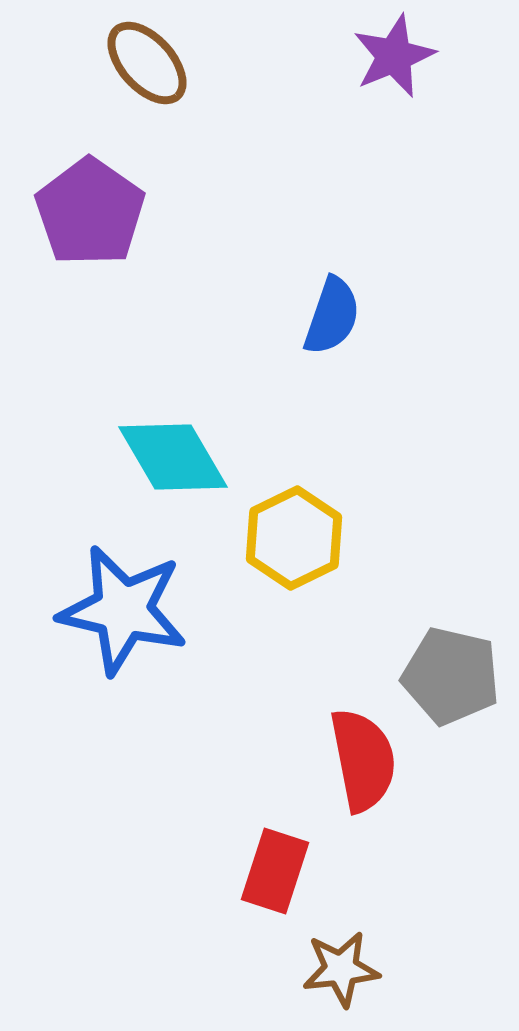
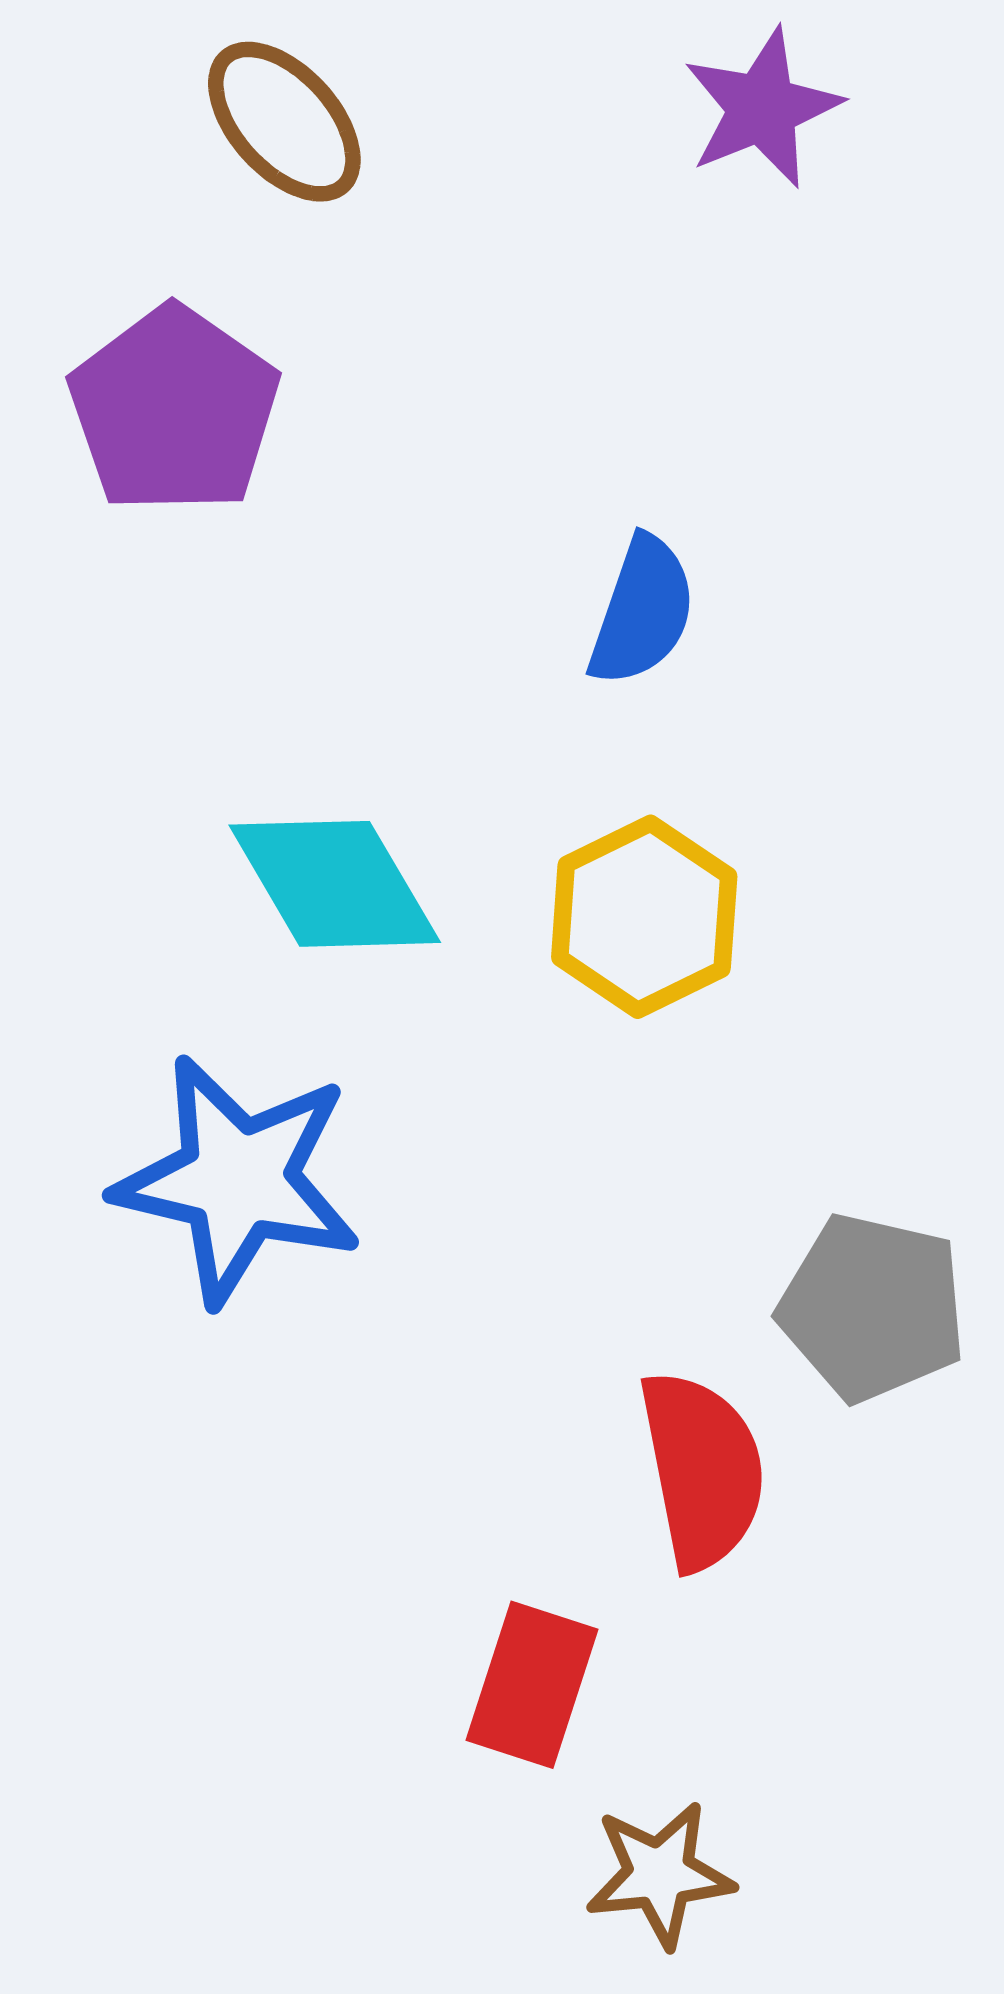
yellow hexagon: (294, 538) -> (644, 917), moved

